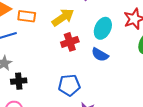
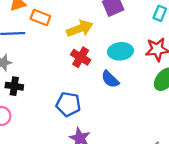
cyan ellipse: (103, 28) -> (120, 51), turned 45
red cross: (70, 42) -> (81, 57), turned 36

